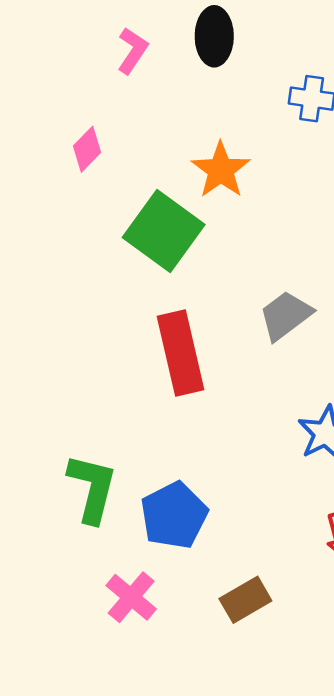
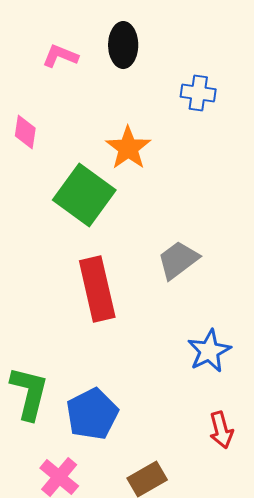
pink L-shape: (132, 51) -> (60, 56), turned -102
pink diamond: (87, 149) -> (25, 132), turned -36

